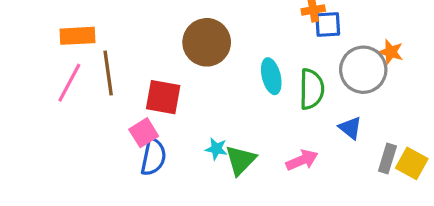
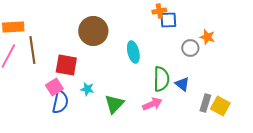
gray circle: (363, 70) -> (190, 48), size x0.6
green semicircle: (312, 89) -> (161, 79), moved
cyan star: (216, 149) -> (87, 89), moved

